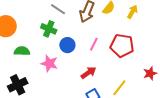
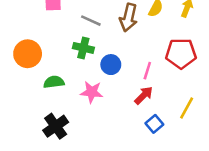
pink line: (94, 44) -> (147, 71), moved

